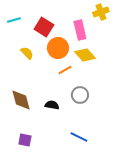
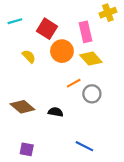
orange line: (65, 70) -> (74, 83), moved
gray circle: (80, 95) -> (92, 94), moved
brown diamond: (21, 100) -> (22, 107), turned -35

